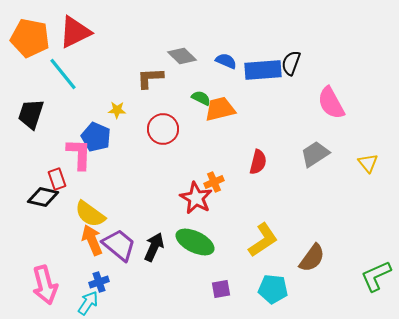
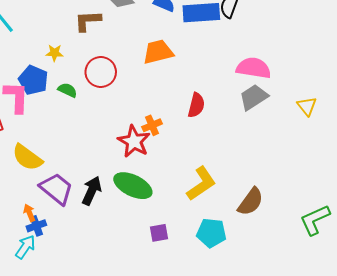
green semicircle: (201, 98) -> (68, 90), moved
pink semicircle: (331, 103) -> (254, 68), moved, turned 128
orange arrow: (92, 240) -> (29, 213), moved, size x0.6

